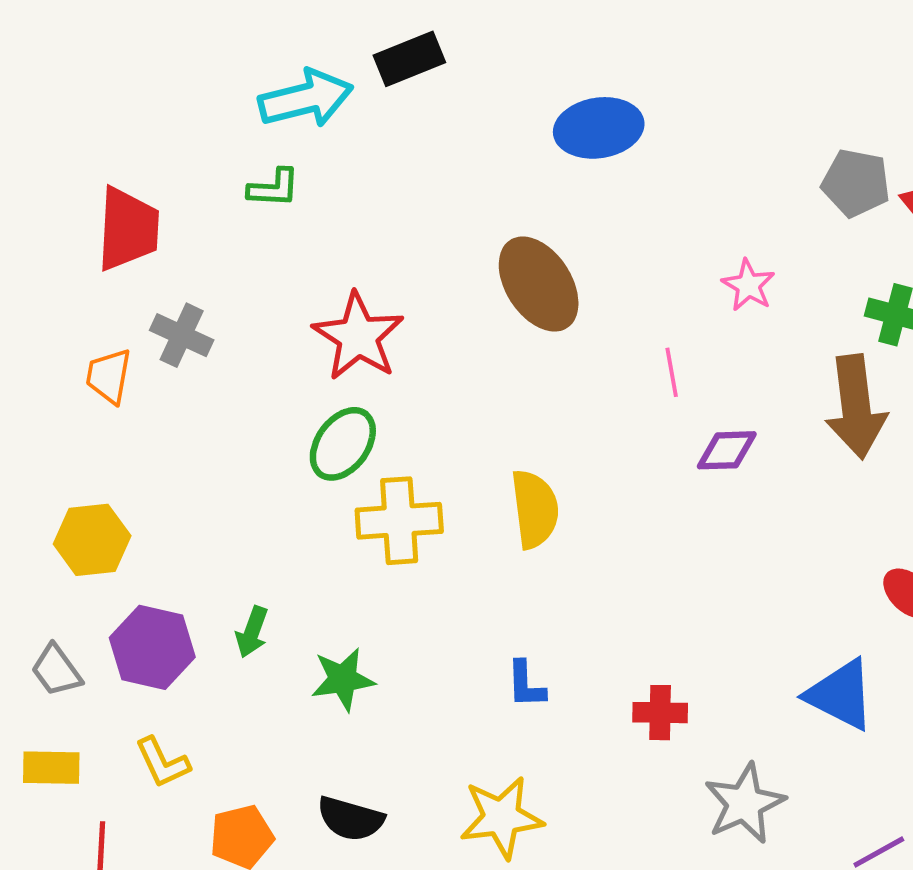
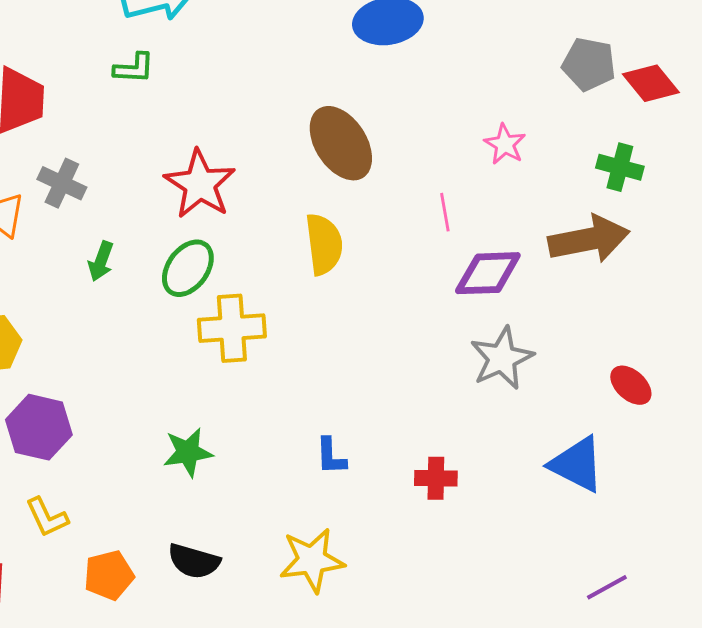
brown arrow: (856, 407) -> (589, 239), turned -94
purple diamond: (727, 450) -> (488, 273), size x1.4
yellow semicircle: (535, 509) -> (324, 244), moved
green arrow: (252, 632) -> (101, 261), moved
gray star: (745, 803) -> (502, 358), moved

